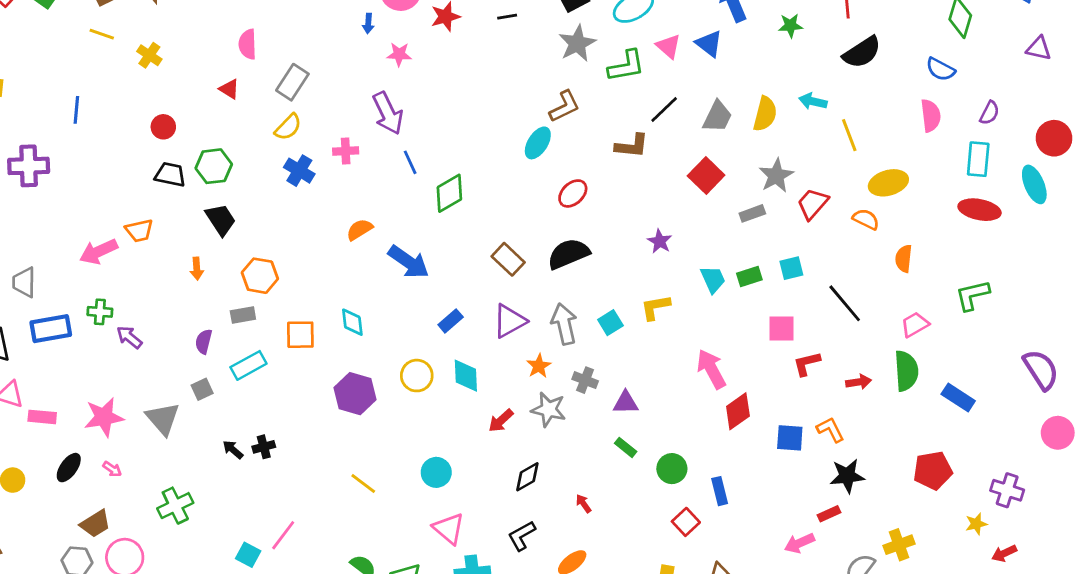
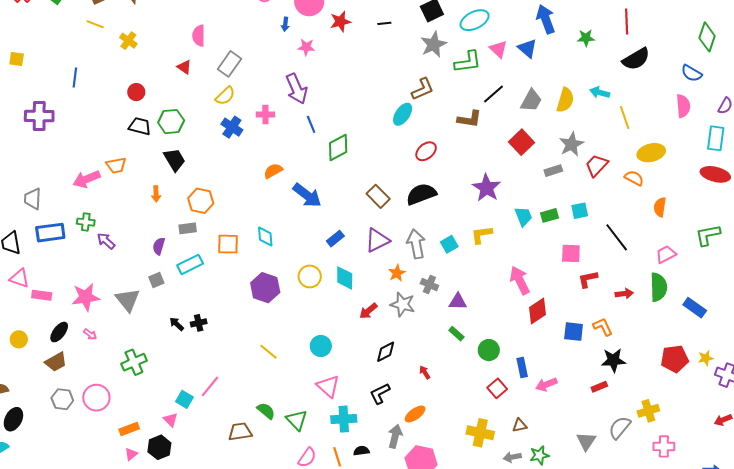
purple star: (660, 241) -> (487, 188), size x1.6
brown trapezoid: (95, 524) -> (56, 362), moved
yellow star: (976, 524) -> (706, 358), moved
pink arrow: (799, 543) -> (546, 384), moved

